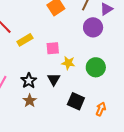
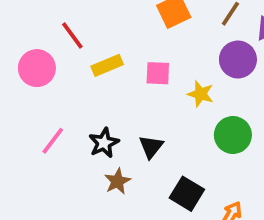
pink square: (53, 48) -> (158, 73), moved
yellow star: (68, 63) -> (201, 94), moved
brown star: (30, 101) -> (117, 181), moved

